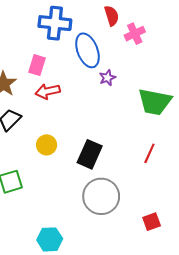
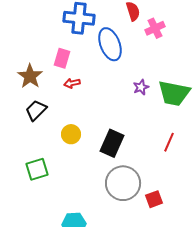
purple star: (107, 78) -> (141, 87), moved
red arrow: (48, 91) -> (72, 83), size x0.7
red square: (152, 222) -> (154, 199), moved

